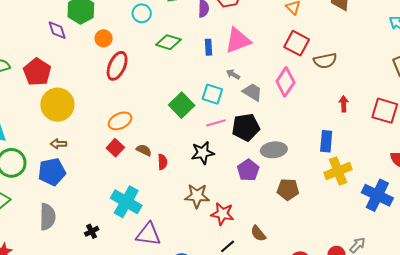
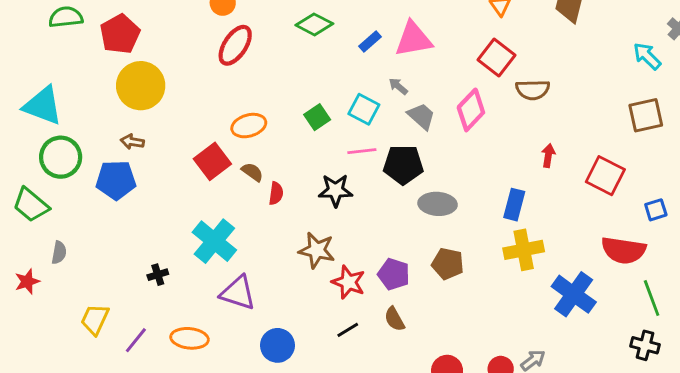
blue rectangle: (208, 47) -> (370, 42), turned 42
green square: (182, 105) -> (317, 117), size x0.7
orange ellipse: (120, 121) -> (249, 126), moved
red square: (115, 148) -> (212, 161), size x1.4
purple pentagon: (248, 170) -> (394, 274), moved, turned -30
gray semicircle: (47, 217) -> (59, 253), moved, size x0.6

